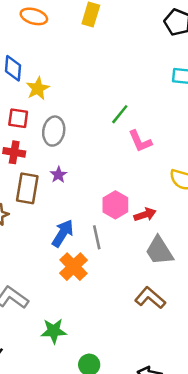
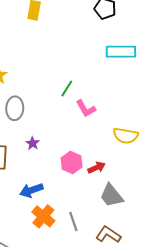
purple star: (58, 175) -> (33, 143), moved
blue arrow: (63, 233) -> (31, 190), turned -135
gray line: (97, 237) -> (73, 221), moved

